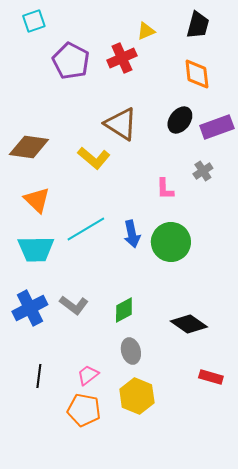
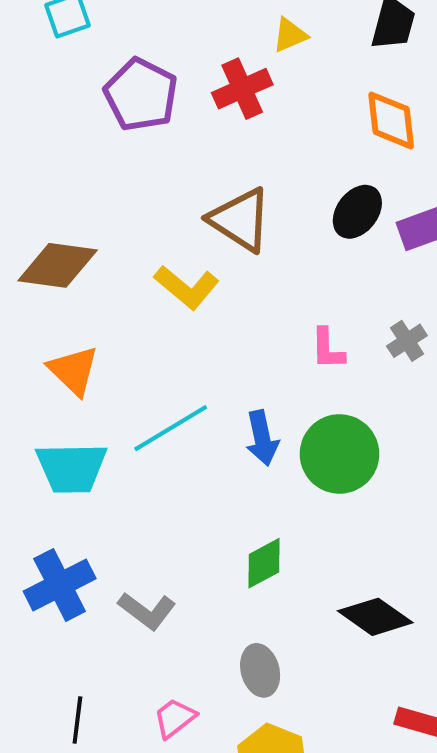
gray cross: (203, 171) -> (407, 341), moved
gray L-shape: (74, 305) -> (147, 611), moved
green diamond: (124, 310) -> (264, 563), moved

